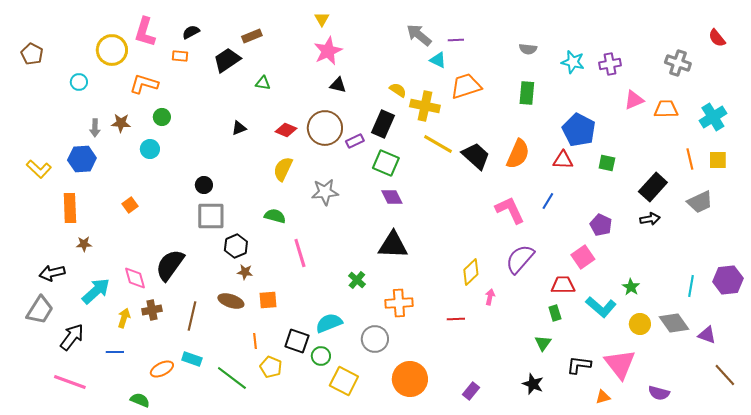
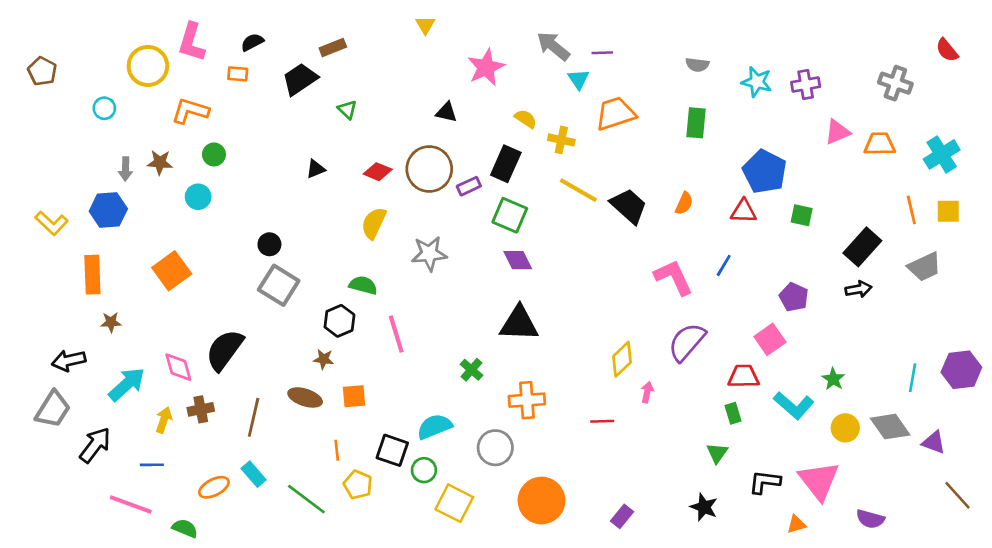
pink star: (328, 51) -> (486, 67), moved
cyan triangle: (438, 60) -> (578, 79), turned 30
green triangle: (263, 83) -> (347, 110), turned 35
yellow cross: (425, 106) -> (561, 140), size x0.7
orange semicircle: (518, 154) -> (684, 203), size x0.6
orange square: (130, 205) -> (172, 271), size x1.8
gray square: (211, 216) -> (279, 285), turned 32
black hexagon: (236, 246) -> (339, 321), moved
cyan rectangle: (192, 359) -> (254, 474), turned 30
pink line: (70, 382) -> (131, 504), moved

